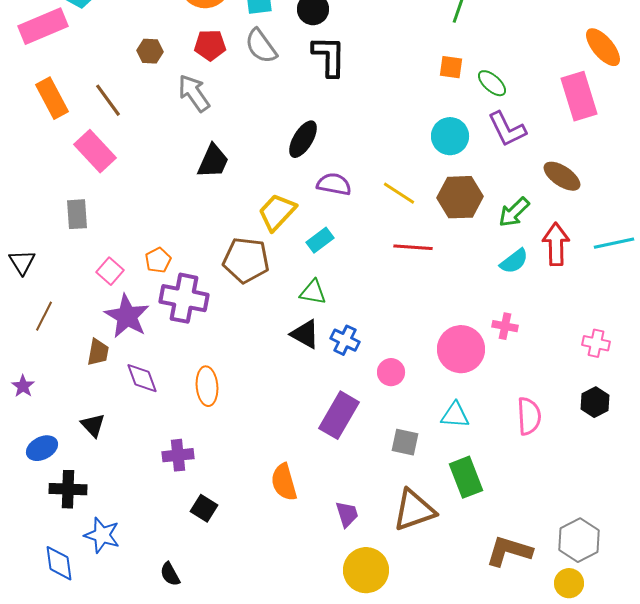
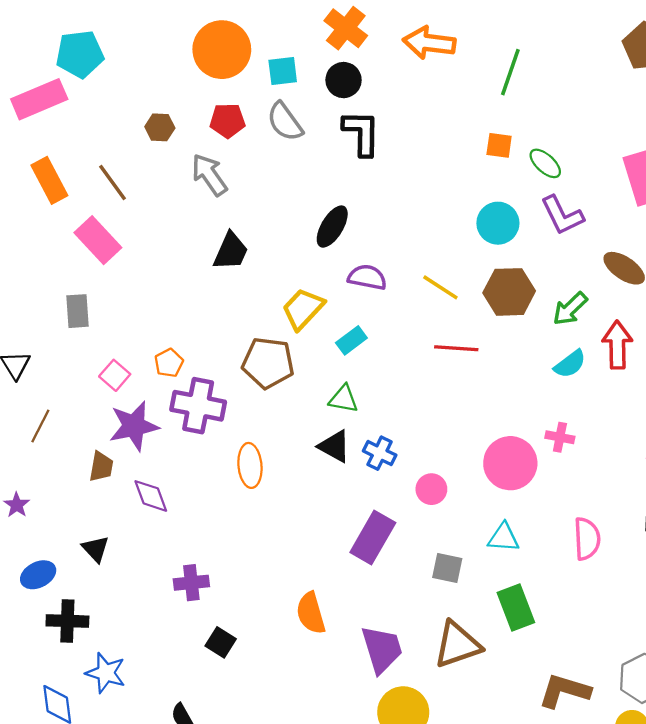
purple star: (127, 316) -> (134, 426), turned 30
orange ellipse: (207, 386) -> (250, 465), moved
purple trapezoid: (347, 514) -> (382, 649), size x1.6

